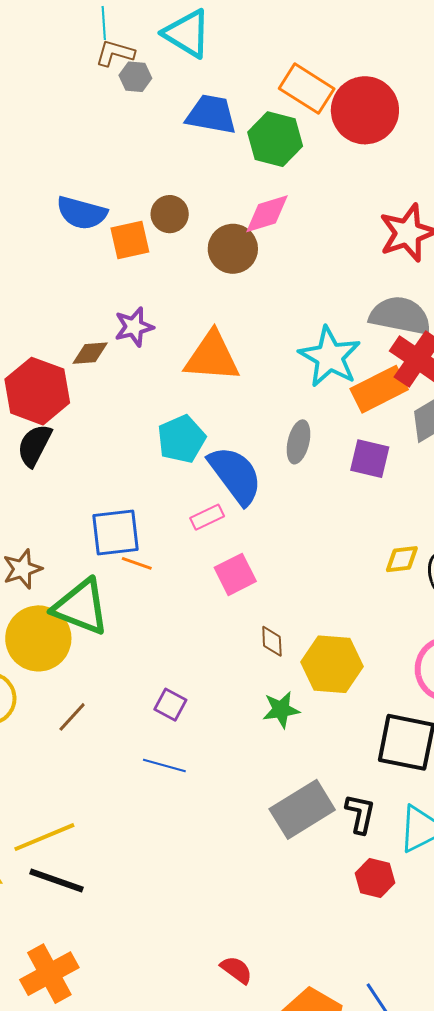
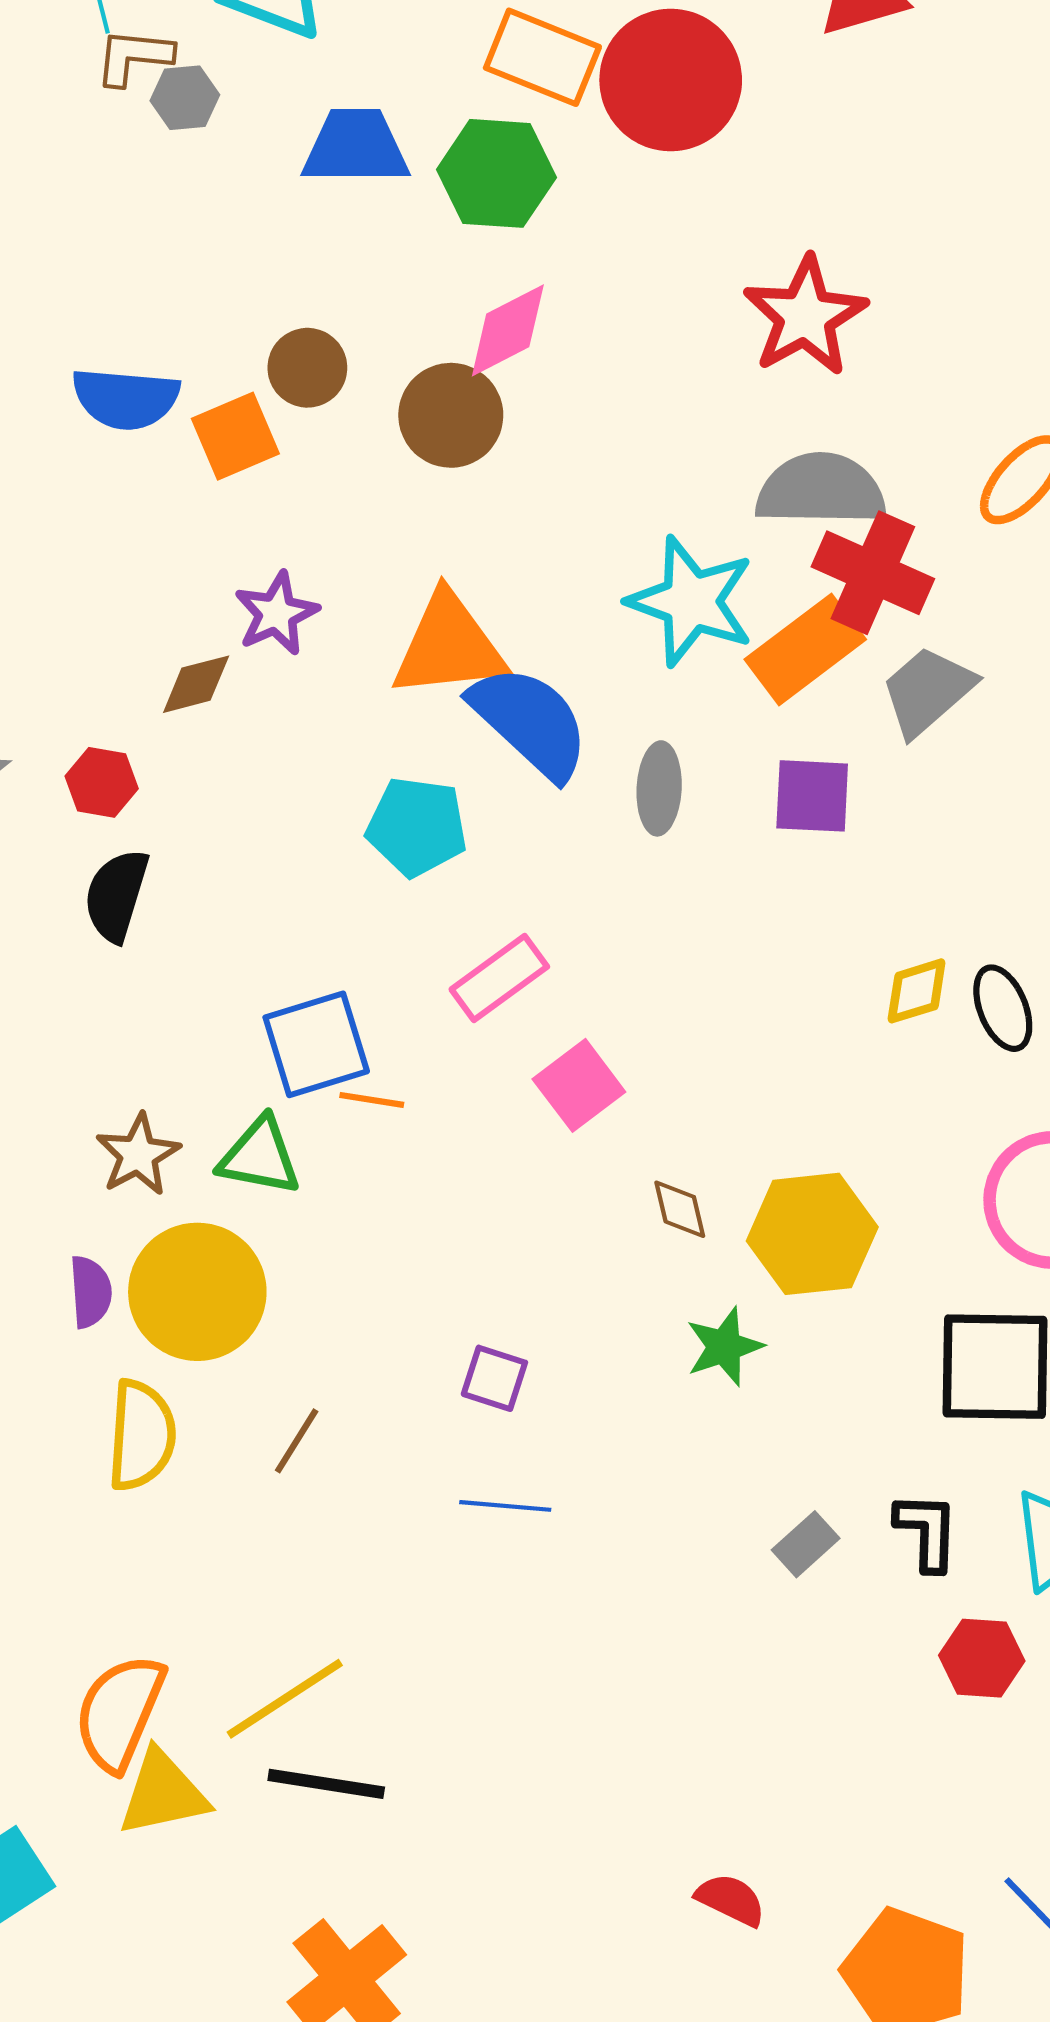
red hexagon: (37, 391) -> (102, 782), size x0.5
cyan pentagon: (181, 439) -> (417, 827), turned -30
blue semicircle: (235, 475) -> (530, 722), moved
pink rectangle: (207, 517) -> (499, 978), size x1.4
green triangle: (81, 607) -> (260, 1157), moved, size x0.7
gray rectangle: (302, 809) -> (806, 1544), size x0.5

